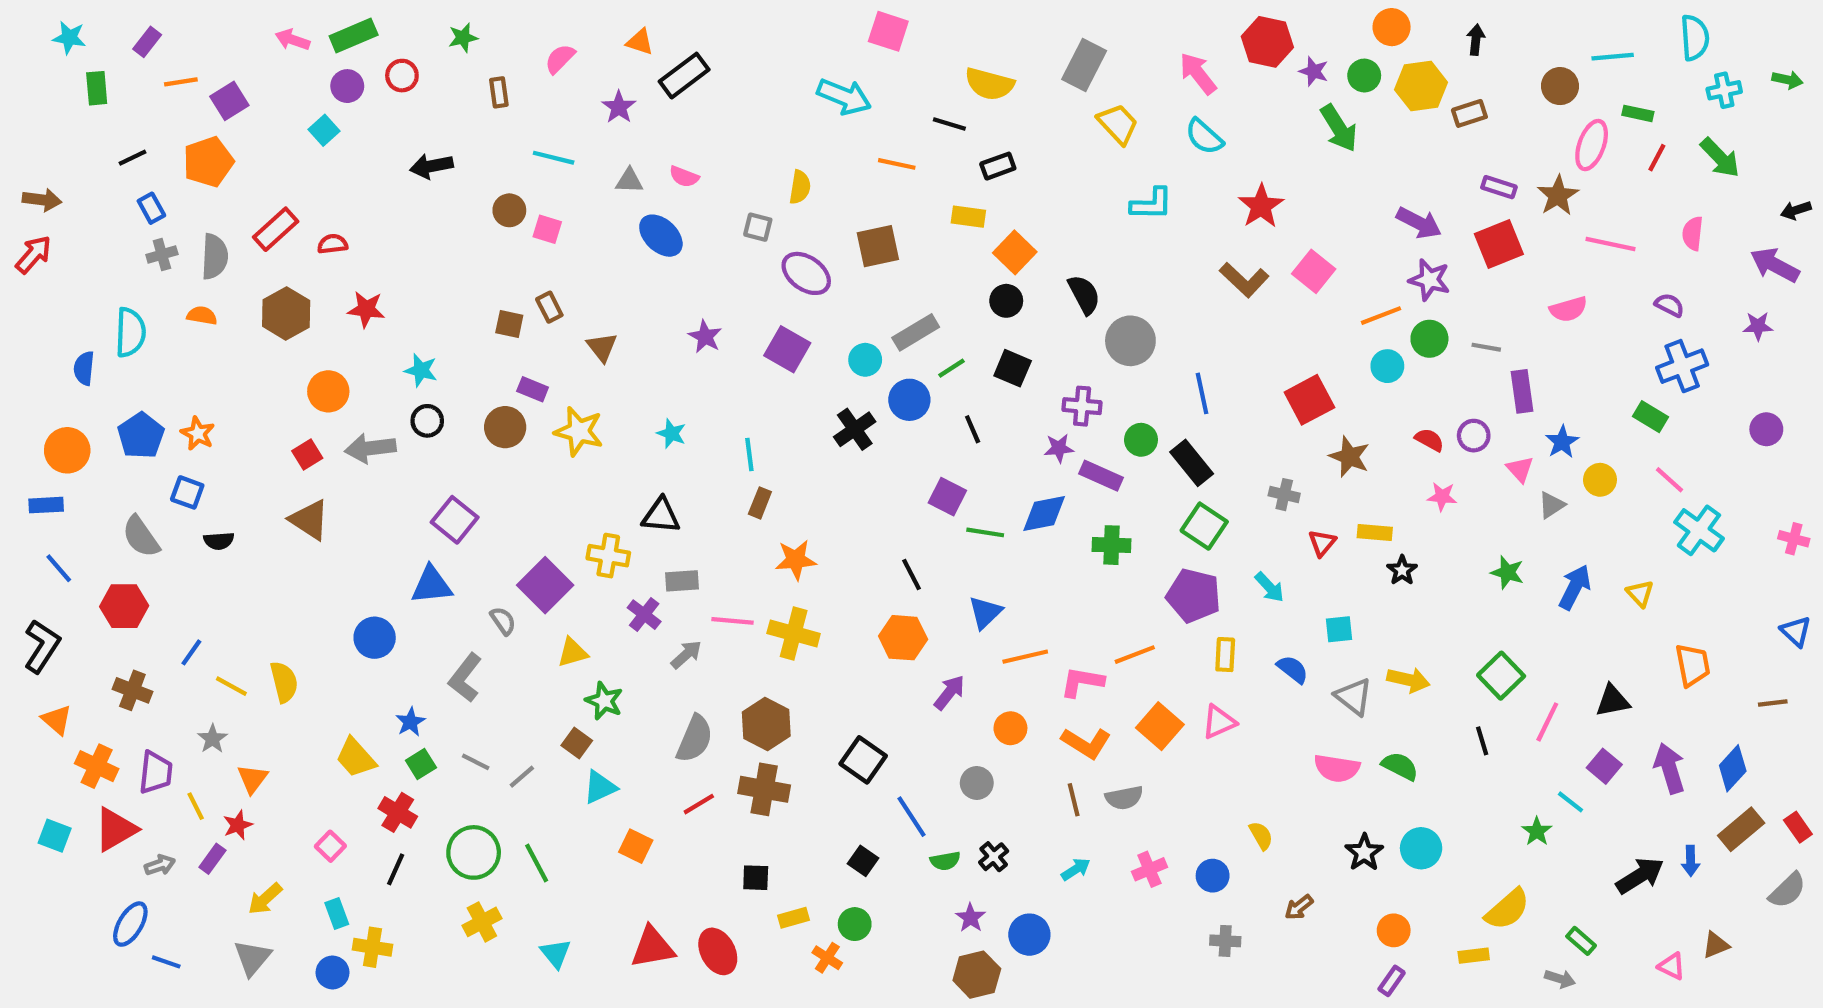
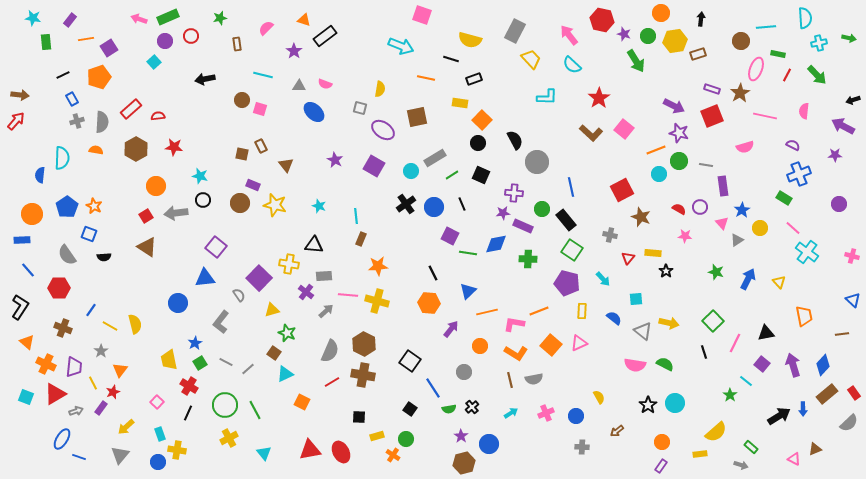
blue circle: (909, 400) -> (434, 207), moved
yellow trapezoid: (356, 758) -> (169, 360), turned 30

